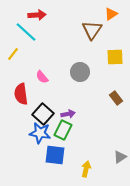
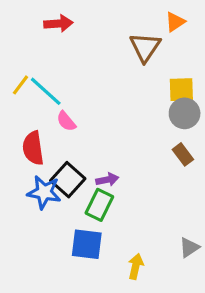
cyan line: (26, 32) -> (46, 91), moved
gray circle: (80, 72) -> (185, 113), moved
blue star: (40, 133) -> (44, 192), moved

